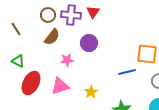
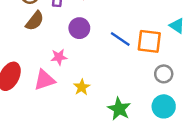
pink star: (67, 60) -> (59, 57), moved
blue line: (127, 72) -> (120, 39), moved, turned 48

